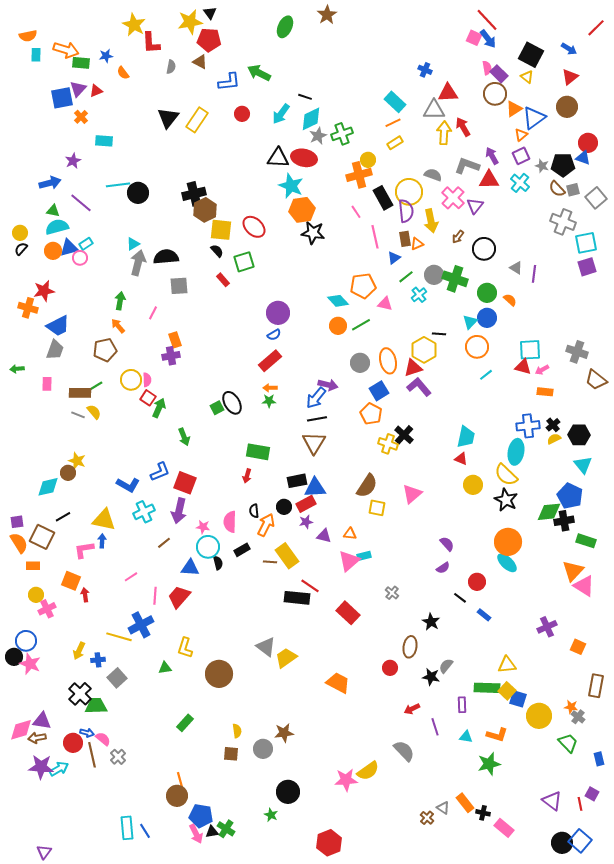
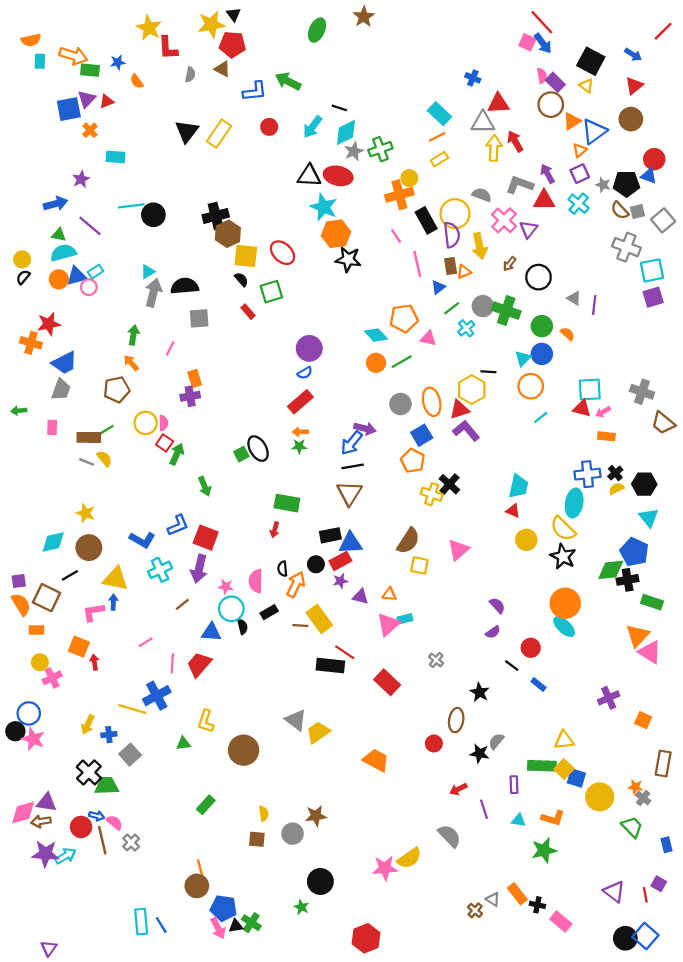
brown circle: (68, 473) -> (89, 548), moved, size x1.5

